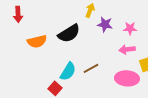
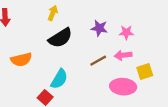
yellow arrow: (90, 10) -> (53, 13), moved
orange semicircle: (37, 41) -> (21, 60), moved
brown line: (91, 68) -> (98, 61), moved

